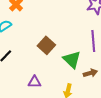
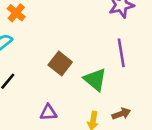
brown arrow: (90, 73) -> (121, 114), moved

